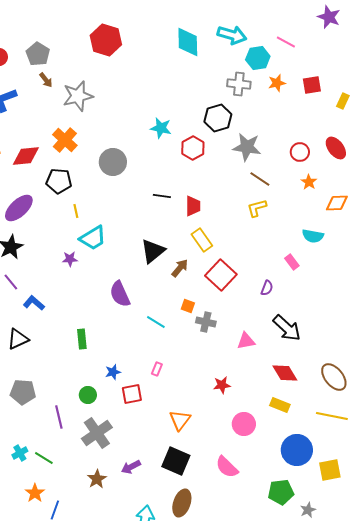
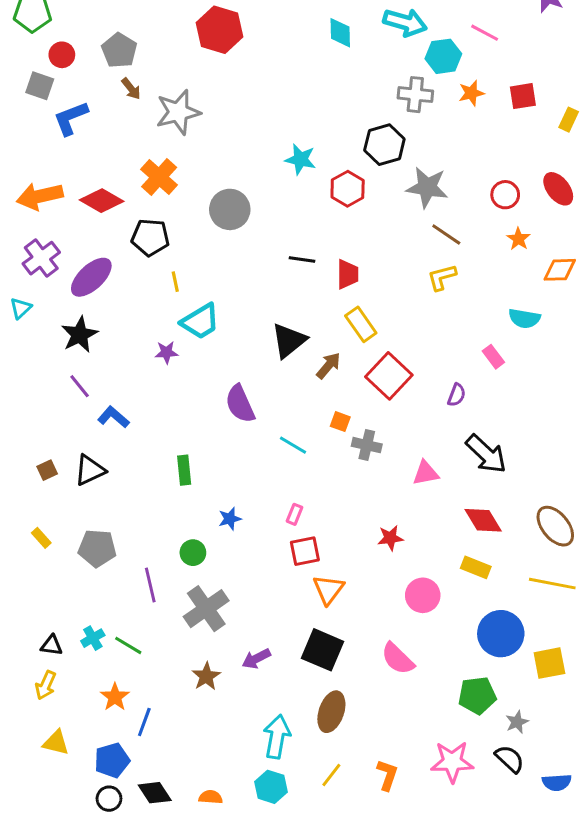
cyan diamond: (188, 42) -> (340, 33), size x0.7
red diamond: (26, 156) -> (102, 201), turned 36
red square: (132, 394) -> (305, 551), moved

